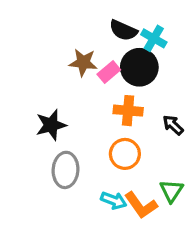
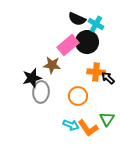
brown star: (83, 62) -> (52, 65), moved
pink rectangle: (109, 72) -> (68, 45), size x1.5
orange cross: (128, 111) -> (96, 72), moved
gray ellipse: (66, 170) -> (41, 92), moved

